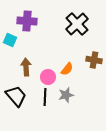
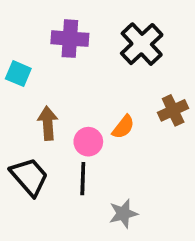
purple cross: (27, 21) -> (70, 39), moved
brown cross: (94, 60) -> (173, 110), turned -35
gray star: (66, 95) -> (123, 214), moved

